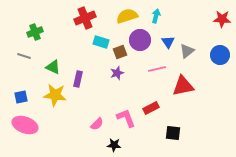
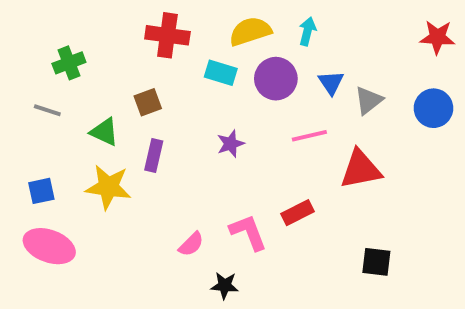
red cross: (85, 18) -> (167, 35), turned 30
cyan rectangle: (101, 42) -> (221, 73), moved
brown square: (120, 52) -> (148, 102), moved
black square: (173, 133) -> (376, 262), moved

